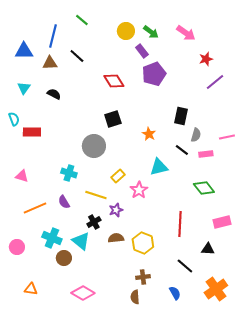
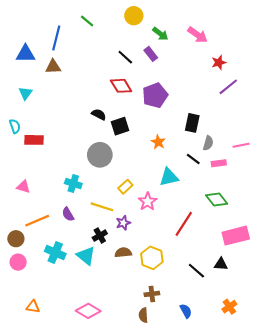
yellow circle: (126, 31) -> (134, 16), moved
black line: (77, 56) -> (125, 57), moved
purple pentagon: (154, 74) -> (155, 95), moved
black semicircle: (54, 94) -> (99, 114), moved
pink rectangle: (222, 222) -> (236, 236), size x1.4
red line: (180, 224) -> (184, 224), moved, turned 30
brown circle: (64, 258) -> (16, 239), moved
black line: (185, 266) -> (196, 271), moved
orange cross: (216, 289) -> (229, 307), size x0.6

